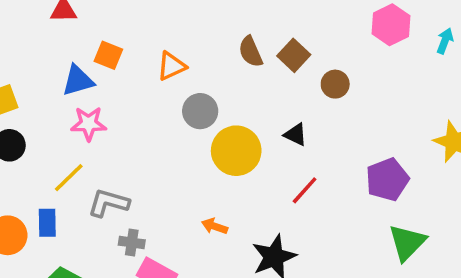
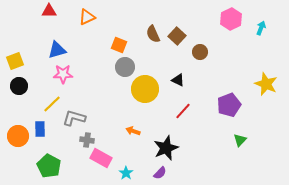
orange square: (108, 55) -> (119, 45), moved
orange triangle: (171, 66) -> (87, 17), moved
green triangle: (407, 242) -> (240, 140), size x0.6

